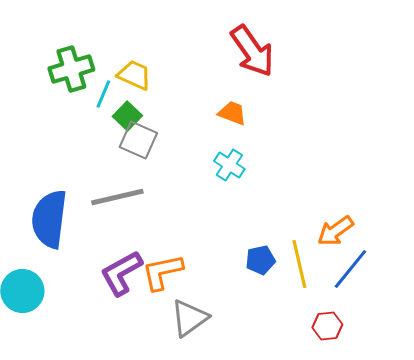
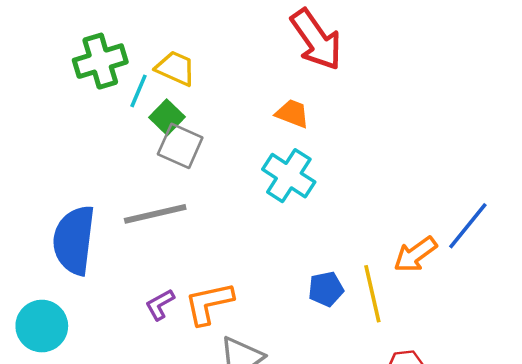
cyan cross: (229, 165) -> (289, 176), size x1.4
blue line: (350, 269) -> (468, 226), moved
purple L-shape: (121, 273) -> (160, 305), size x0.6

